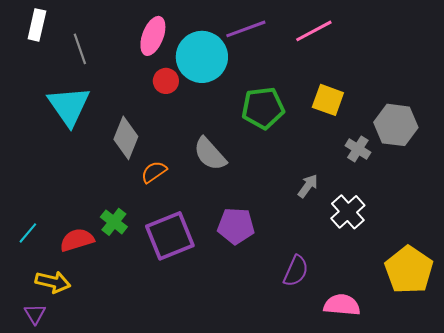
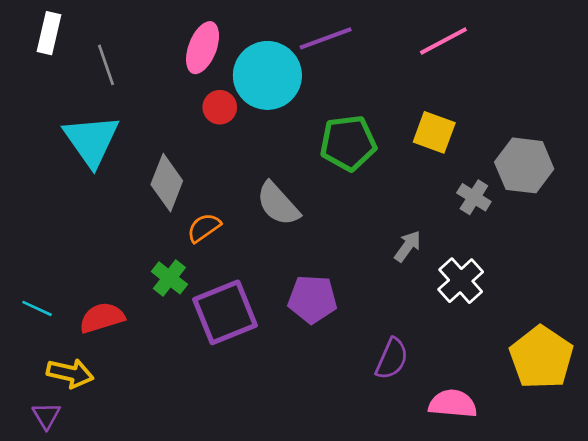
pink line: (314, 31) -> (443, 41), moved
green cross: (114, 222) -> (169, 278), moved
cyan line: (28, 233) -> (37, 308), turned 75

